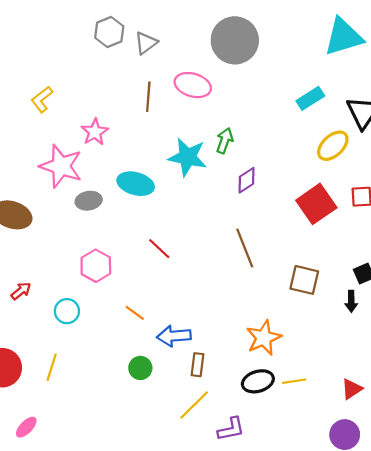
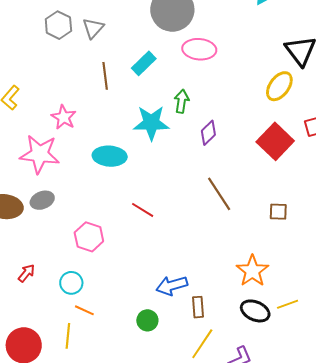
pink ellipse: (193, 85) -> (199, 49), moved
cyan rectangle: (310, 98) -> (144, 63), moved
gray ellipse: (89, 201) -> (42, 200), moved
brown square: (304, 280) -> (278, 212), size x0.7
orange line: (135, 313) -> (84, 310), moved
black ellipse: (258, 381) -> (255, 311), turned 52

